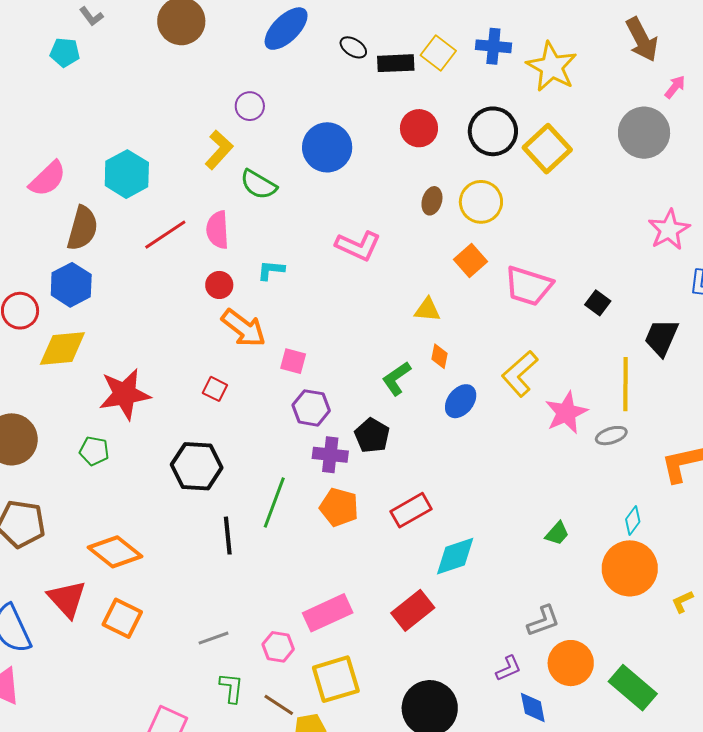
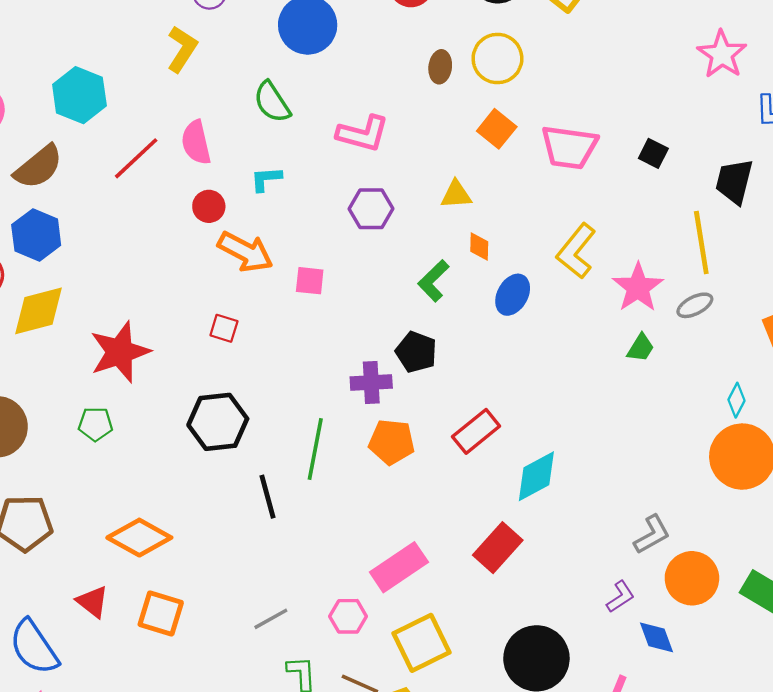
green semicircle: (258, 185) -> (272, 102), moved, turned 36
brown semicircle: (83, 228) -> (38, 167), turned 45
purple hexagon: (311, 408) -> (371, 209), moved
green trapezoid: (557, 533) -> (641, 348), moved
red triangle: (67, 599) -> (93, 602), size x0.7

